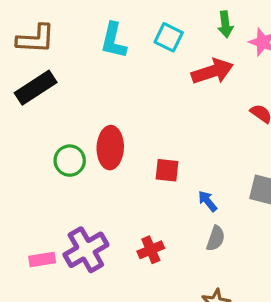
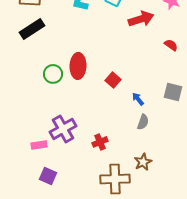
red square: (167, 170) -> (113, 80), turned 35
red cross: (151, 250) -> (100, 142), moved
pink rectangle: (42, 259) -> (39, 145), moved

